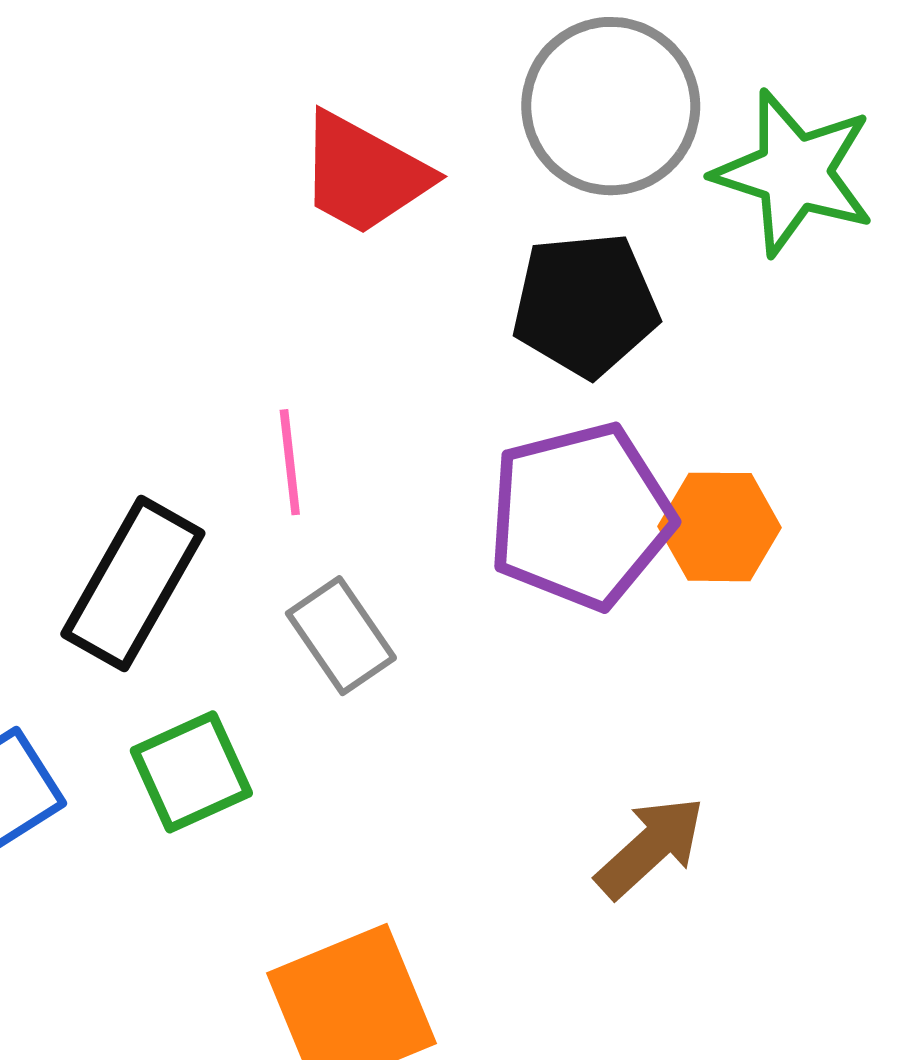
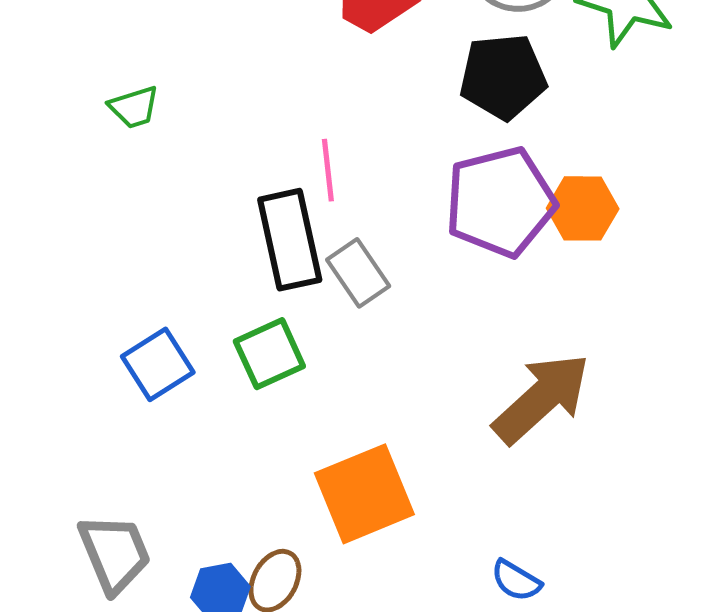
black rectangle: (133, 584) -> (290, 240), moved, turned -42
brown arrow: (650, 847) -> (542, 398), size x1.5

